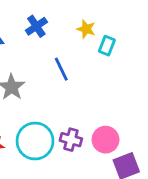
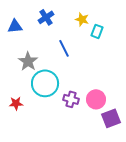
cyan circle: (35, 141) -> (45, 83), moved

